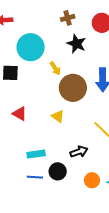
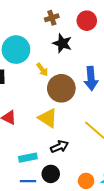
yellow triangle: (58, 116) -> (48, 118), size x1.5
black arrow: (79, 152) -> (59, 147), moved

